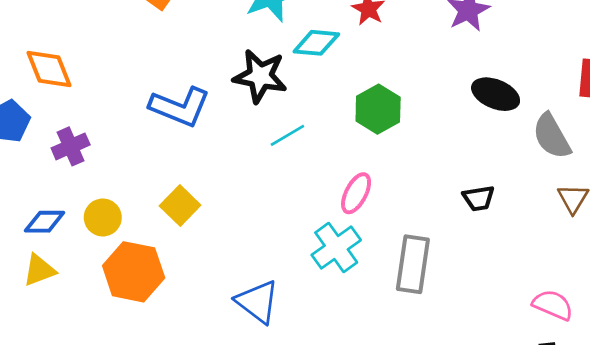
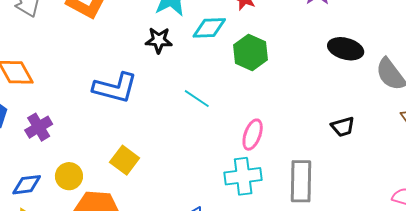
black star: (260, 76) -> (159, 40), moved, size x0.7
green hexagon: (378, 109) -> (250, 52), moved
cyan line: (287, 135) -> (197, 99), turned 72
cyan cross: (336, 247) -> (243, 176), turned 36

